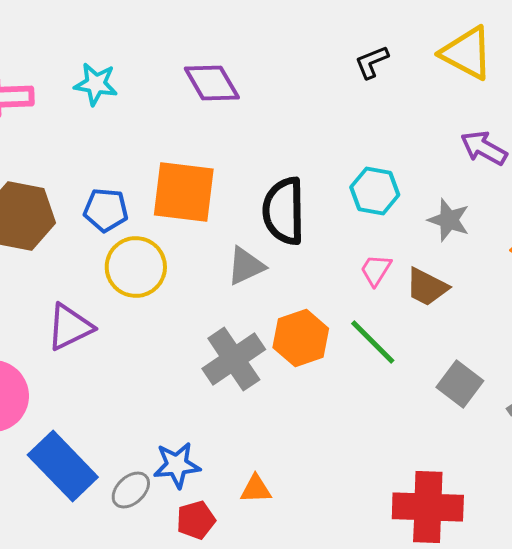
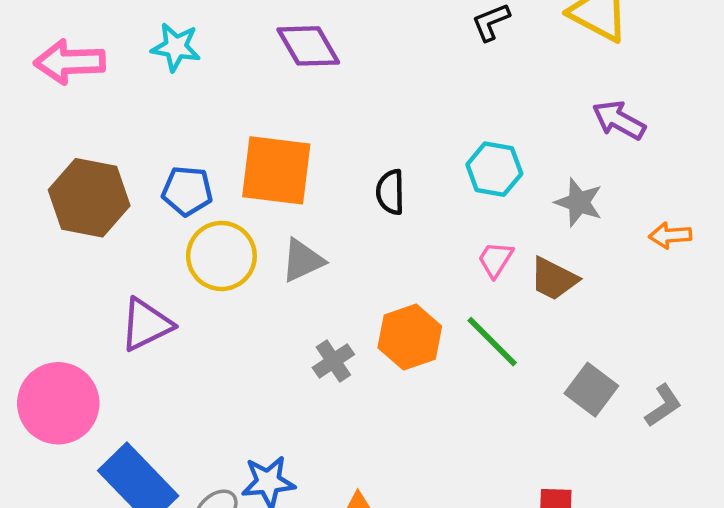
black semicircle: (284, 211) -> (390, 192), size x0.6
gray triangle: (246, 266) -> (303, 261), moved
gray cross: (234, 359) -> (333, 361), size x0.6

